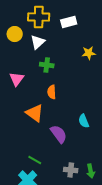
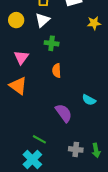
yellow circle: (15, 34) -> (16, 20), moved
yellow star: (89, 53) -> (94, 23), moved
orange triangle: (35, 113) -> (18, 86), moved
cyan semicircle: (84, 121) -> (89, 100), turned -40

